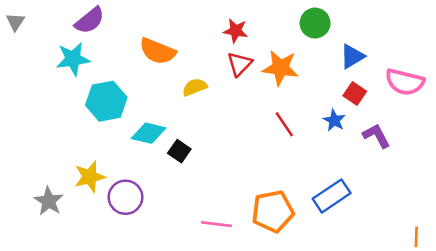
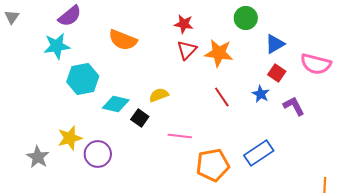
yellow semicircle: (195, 87) -> (159, 95), moved
pink line: (216, 224) -> (180, 136), moved

